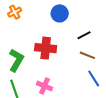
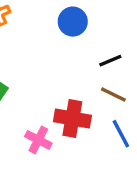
red cross: (46, 48) -> (72, 118), moved

